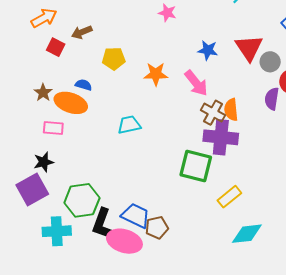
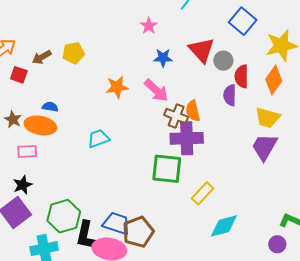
pink star: (167, 13) -> (149, 26), moved, turned 30
yellow pentagon: (114, 59) -> (73, 53), moved
brown pentagon: (157, 228) -> (138, 232), size x1.4

